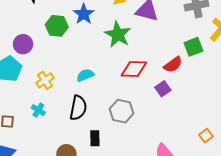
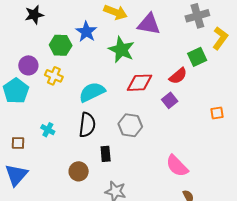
cyan semicircle: (85, 75) -> (92, 92), size x1.5
yellow cross: (45, 80) -> (54, 76), moved, turned -30
orange square: (206, 136) -> (217, 113), moved, turned 32

